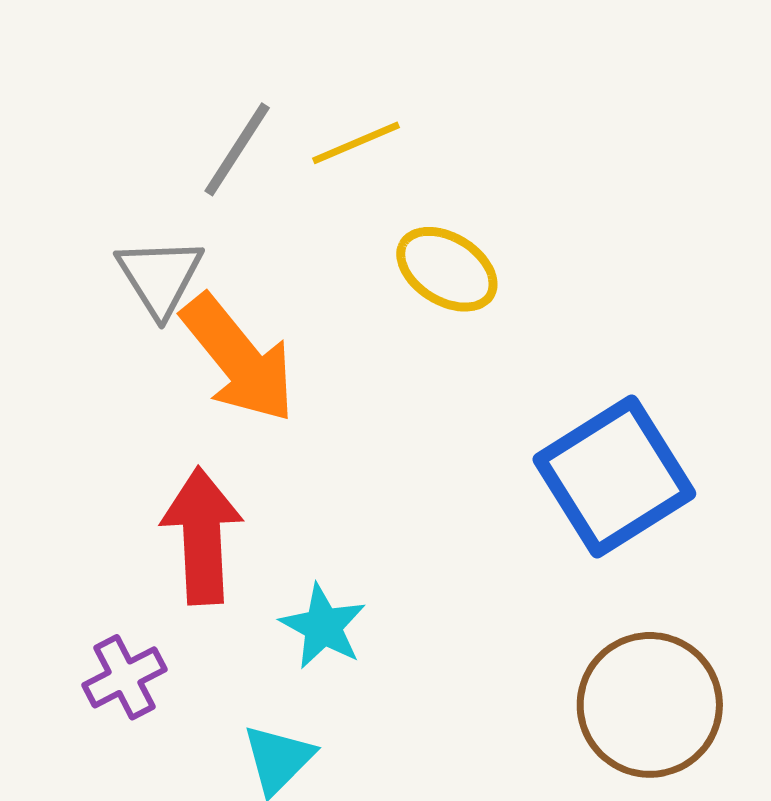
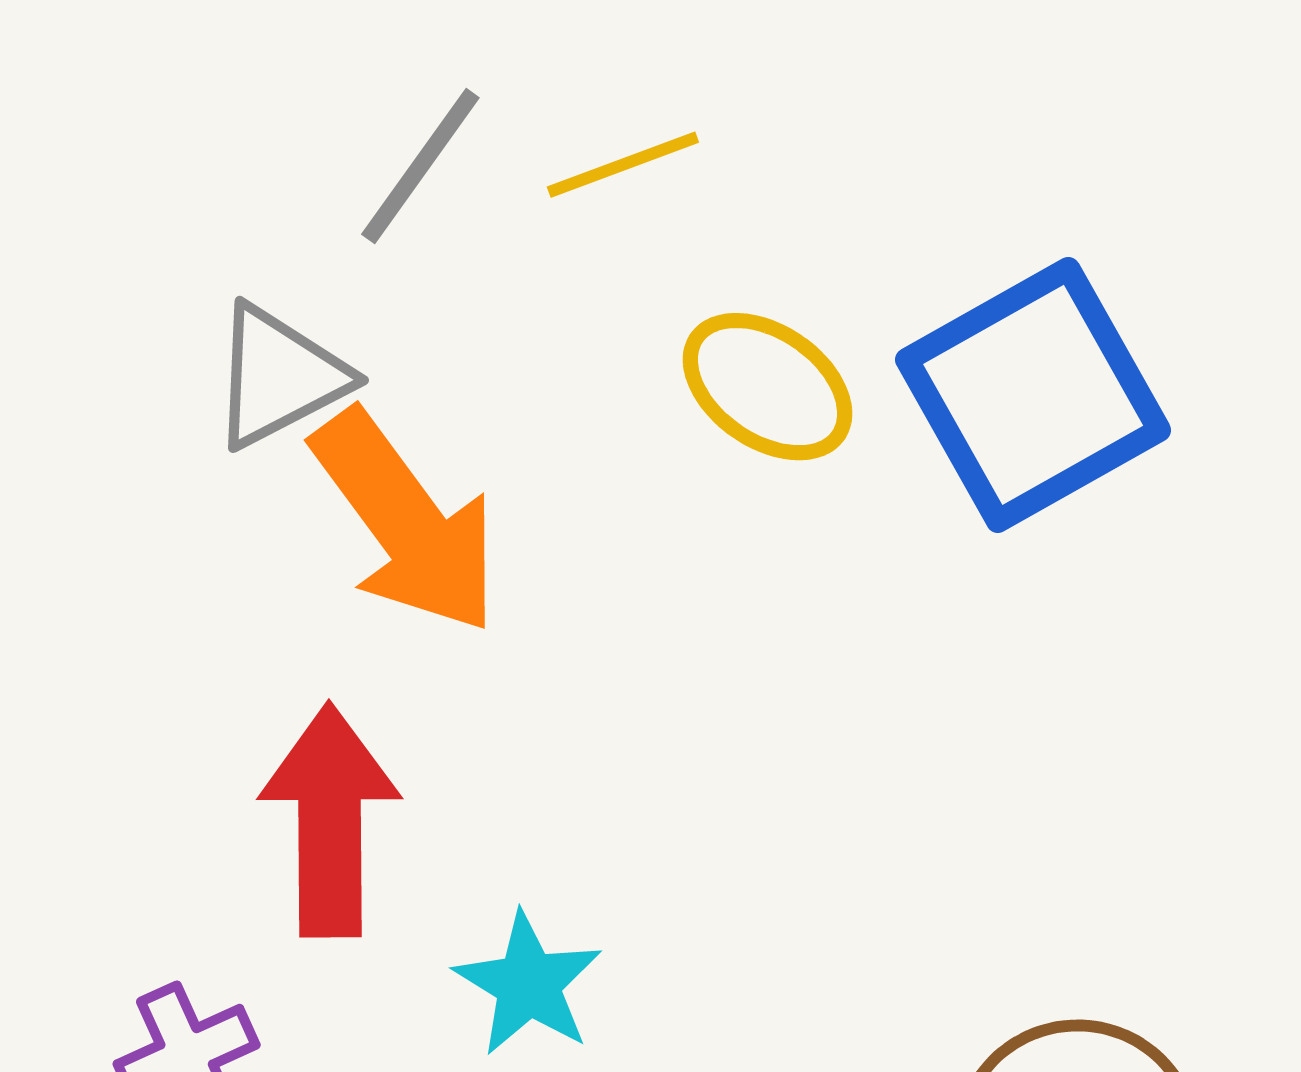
gray triangle: (160, 277) -> (279, 376), turned 32
blue square: (614, 476) -> (1033, 395), moved

